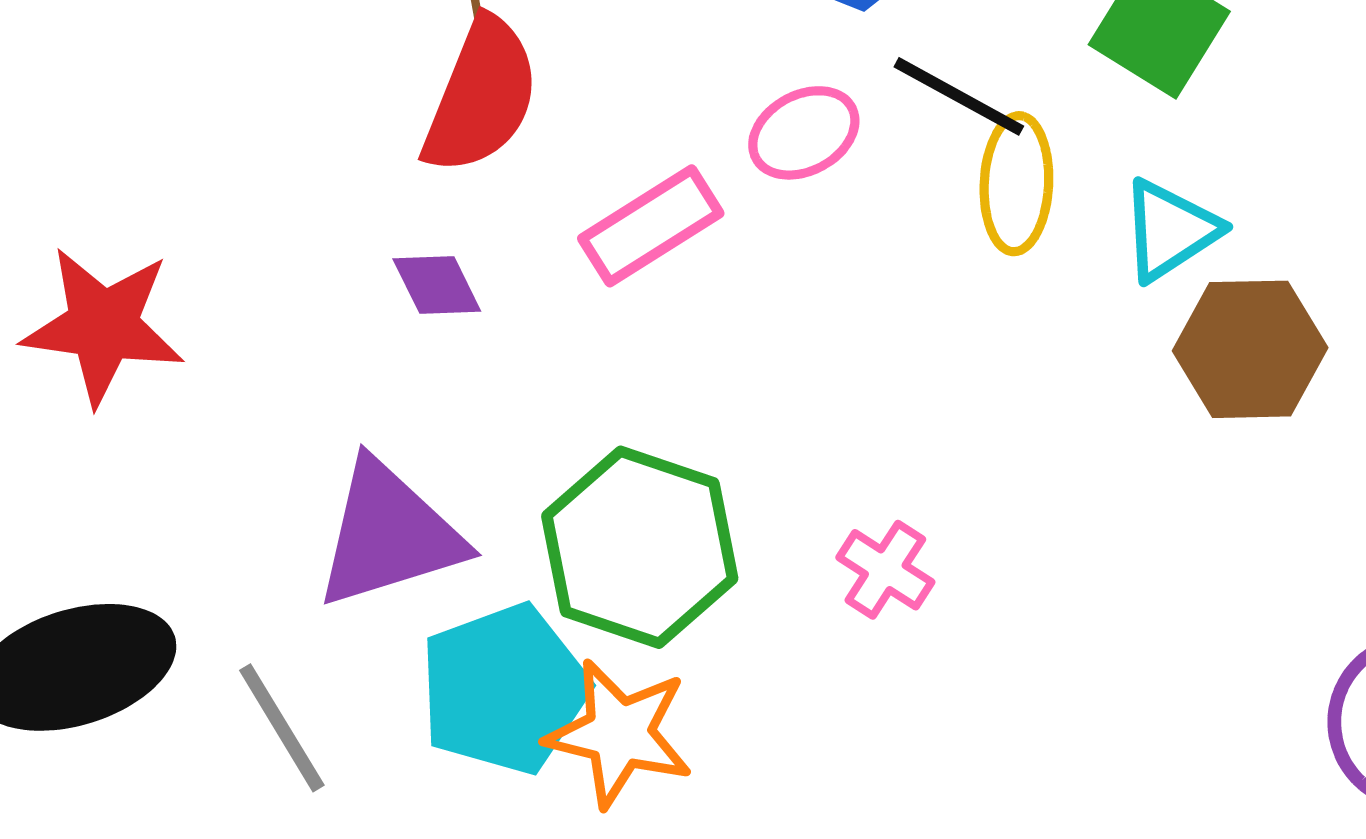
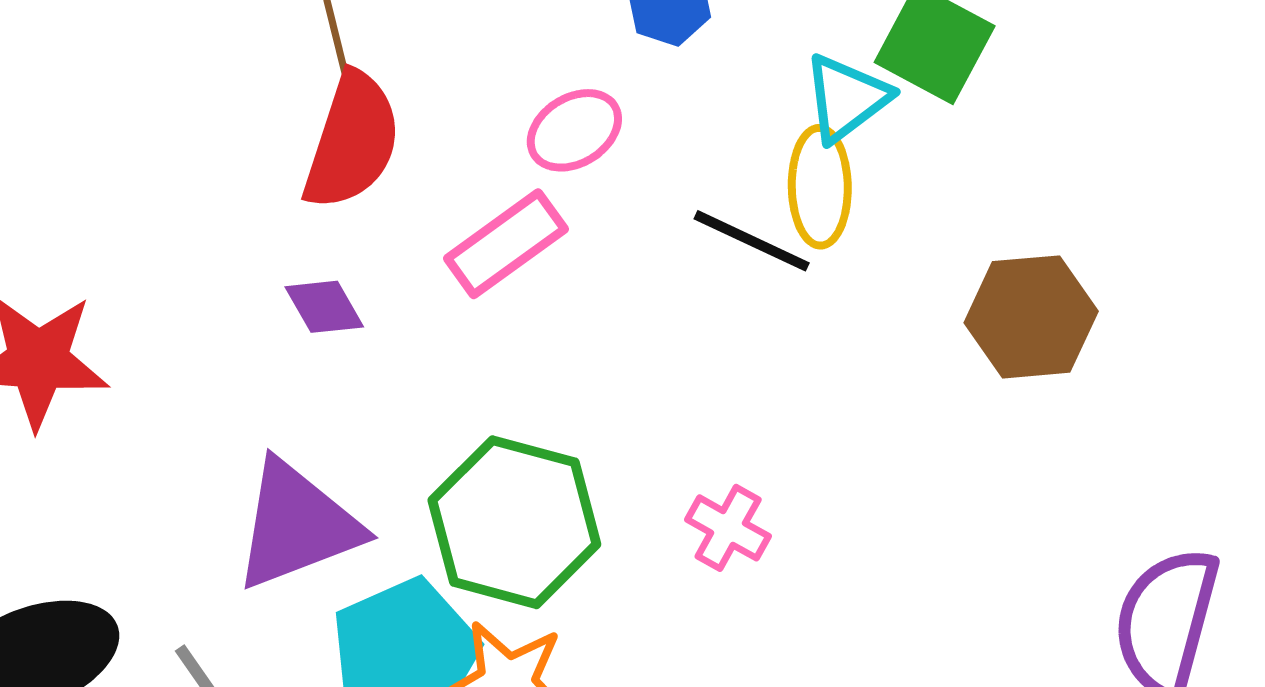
black line: (959, 96) -> (752, 241), moved
pink ellipse: (804, 133) -> (574, 130), moved
cyan triangle: (1170, 230) -> (846, 98), moved

